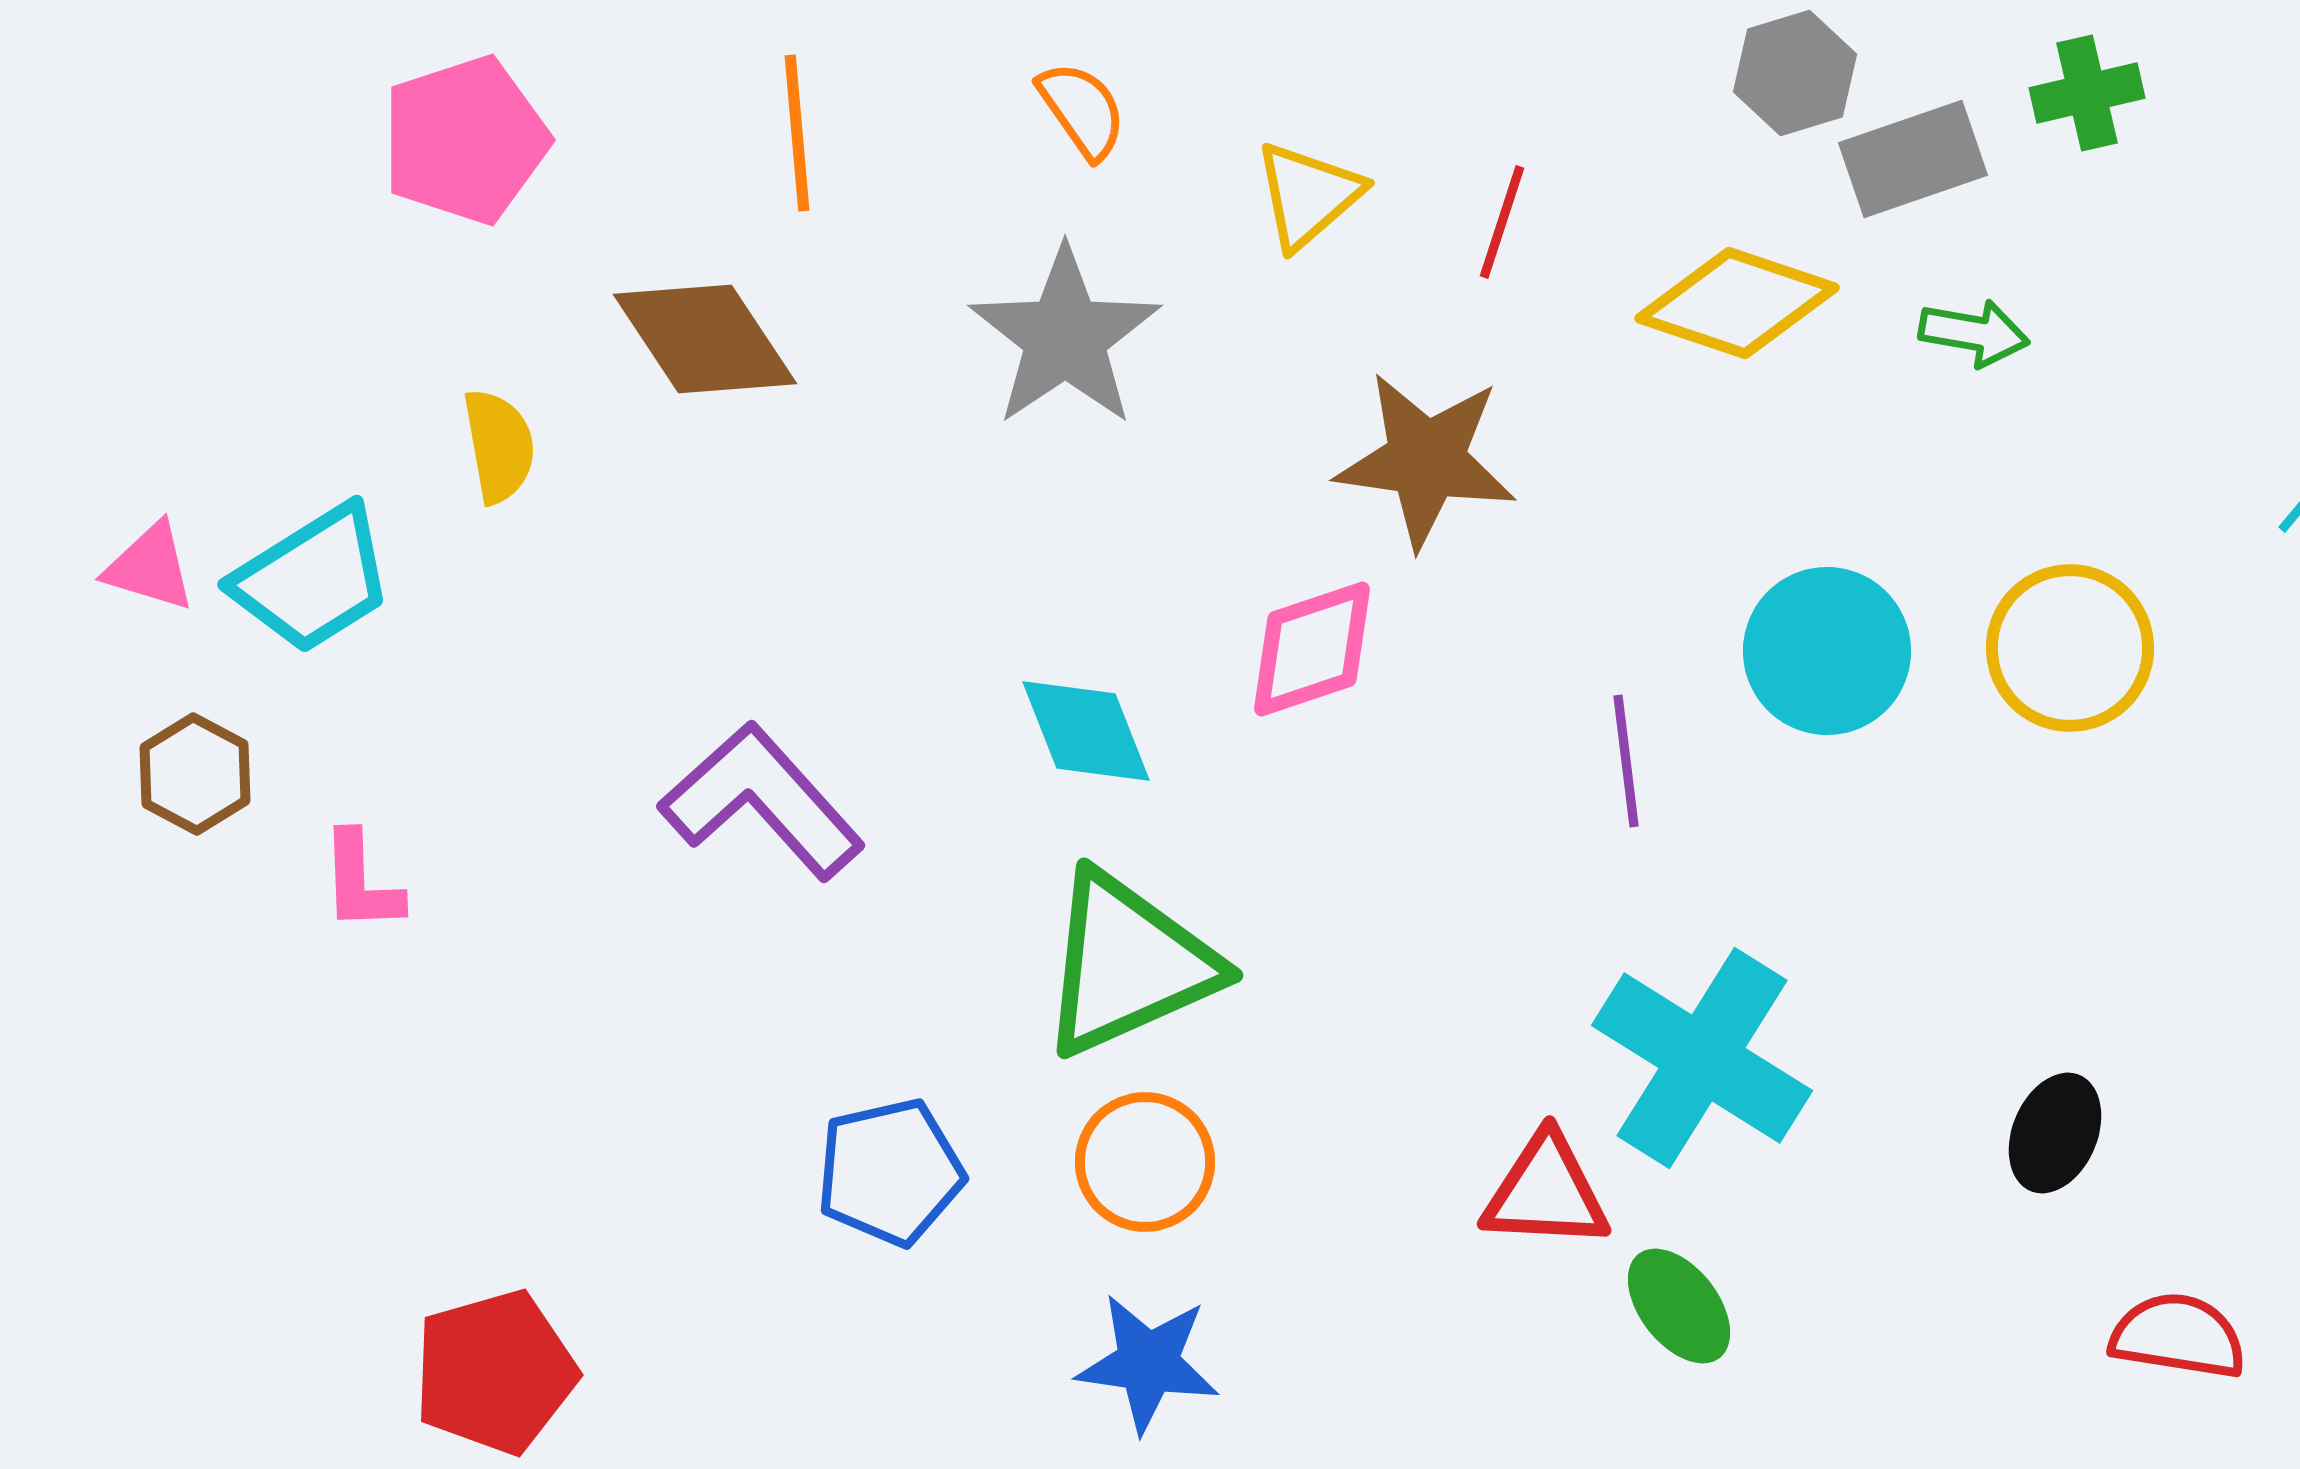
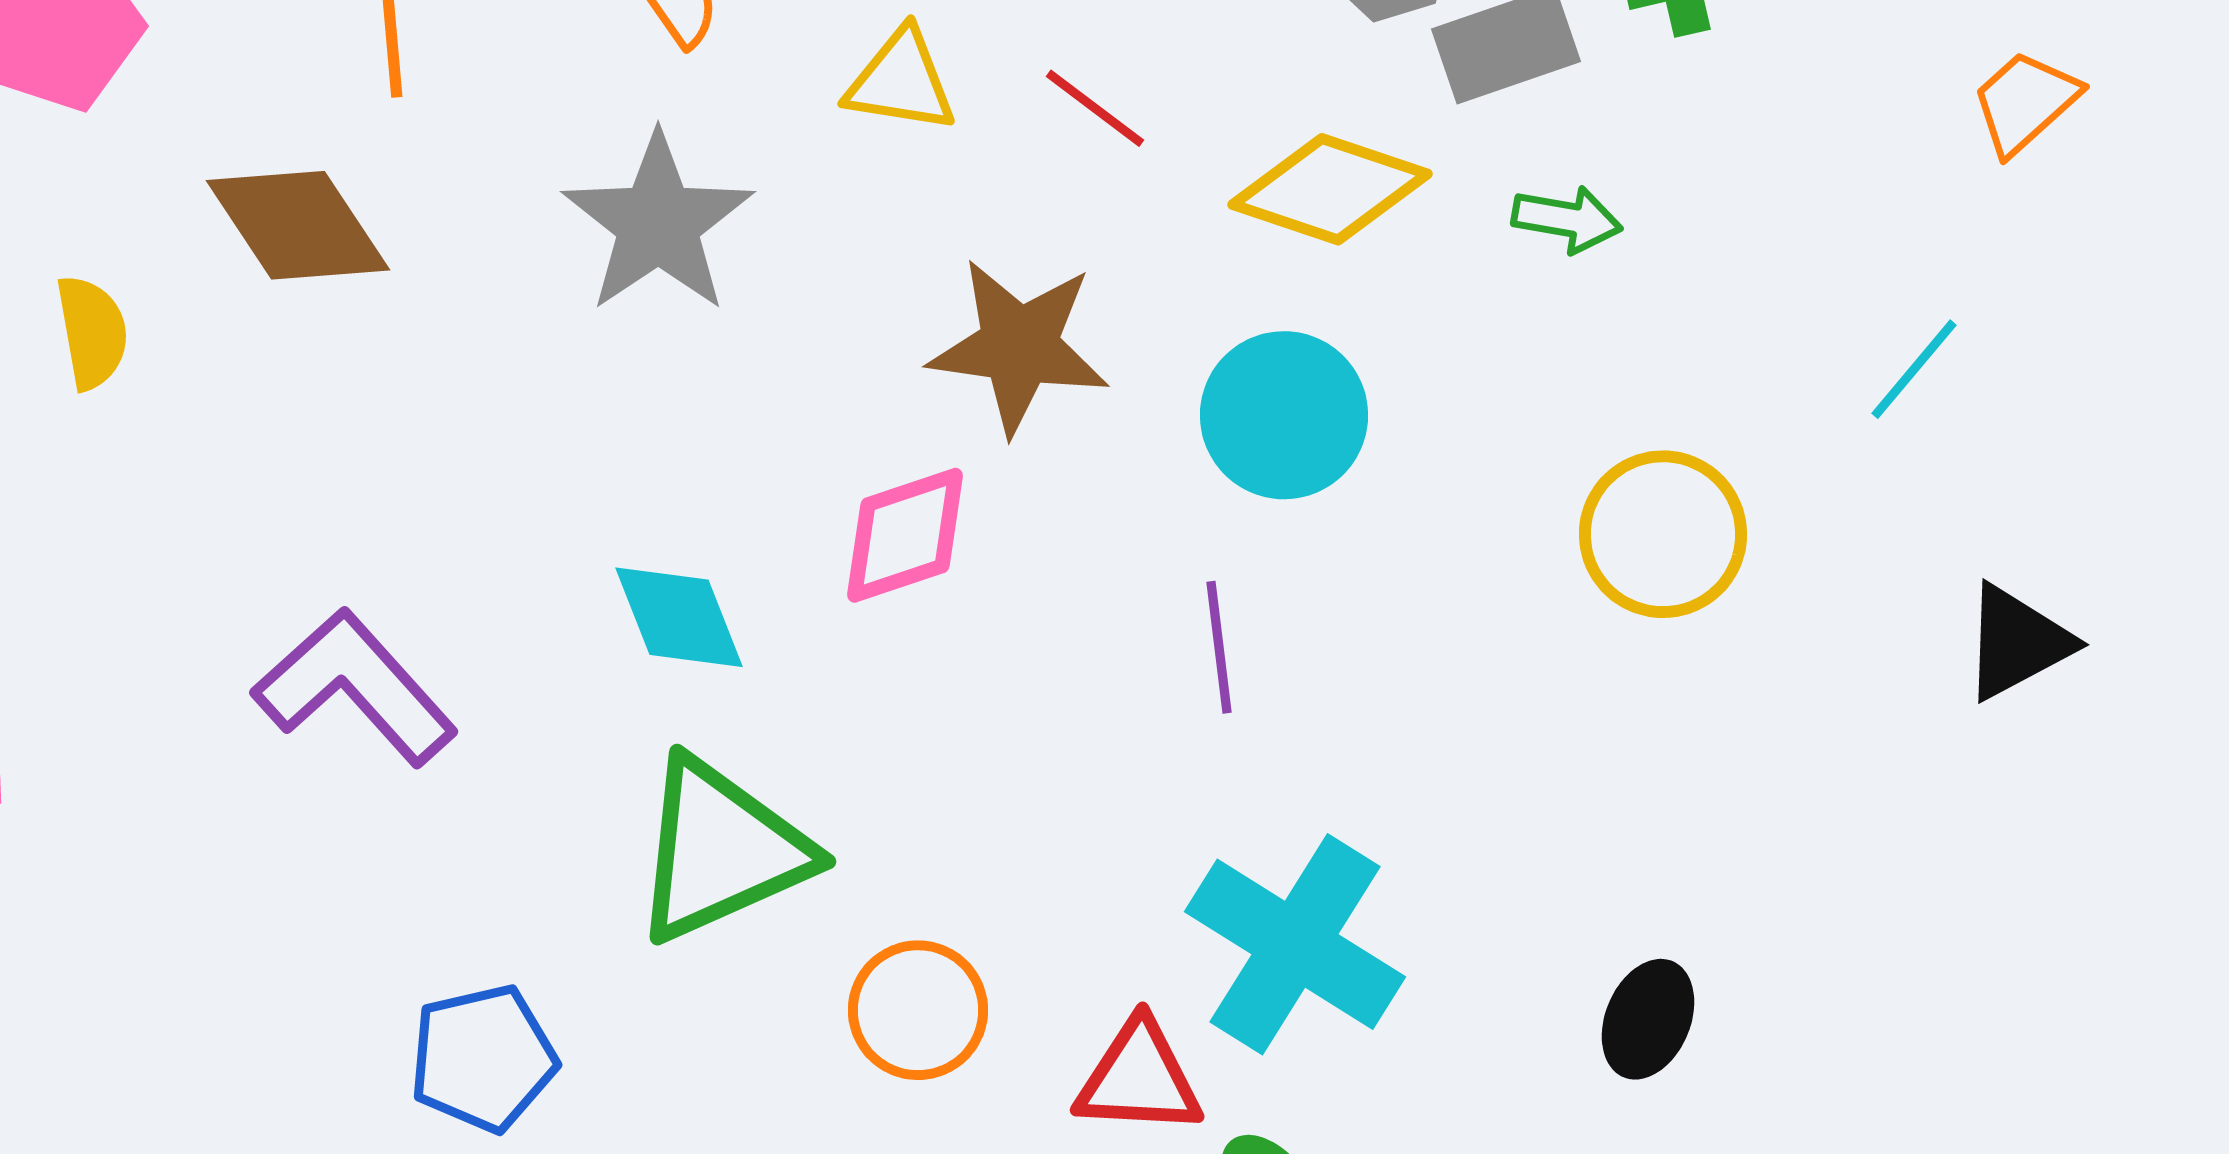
yellow triangle: (1308, 195) -> (901, 81), turned 50
red line: (1502, 222) -> (1095, 108), turned -71
cyan circle: (1827, 651) -> (1284, 415), moved
orange circle: (1145, 1162) -> (918, 1010), moved

